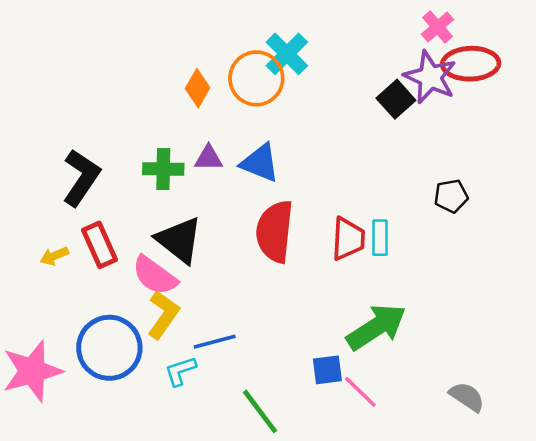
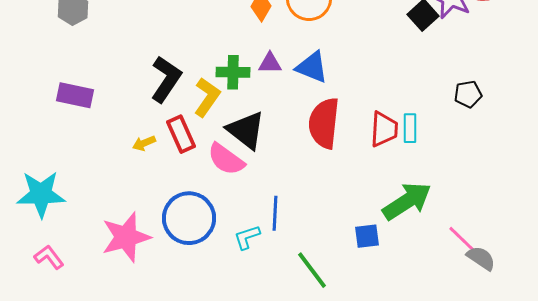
yellow L-shape: (163, 315) -> (207, 97), moved
blue line: (215, 342) -> (275, 213), turned -72
pink line: (360, 392) -> (462, 239), moved

